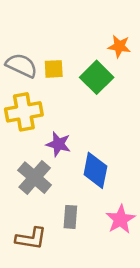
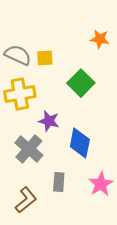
green square: (97, 77) -> (81, 83), moved
brown L-shape: (31, 238) -> (26, 200), turned -48

